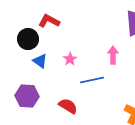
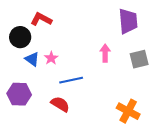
pink star: (70, 59) -> (51, 58), moved
blue line: (92, 80) -> (71, 80), moved

